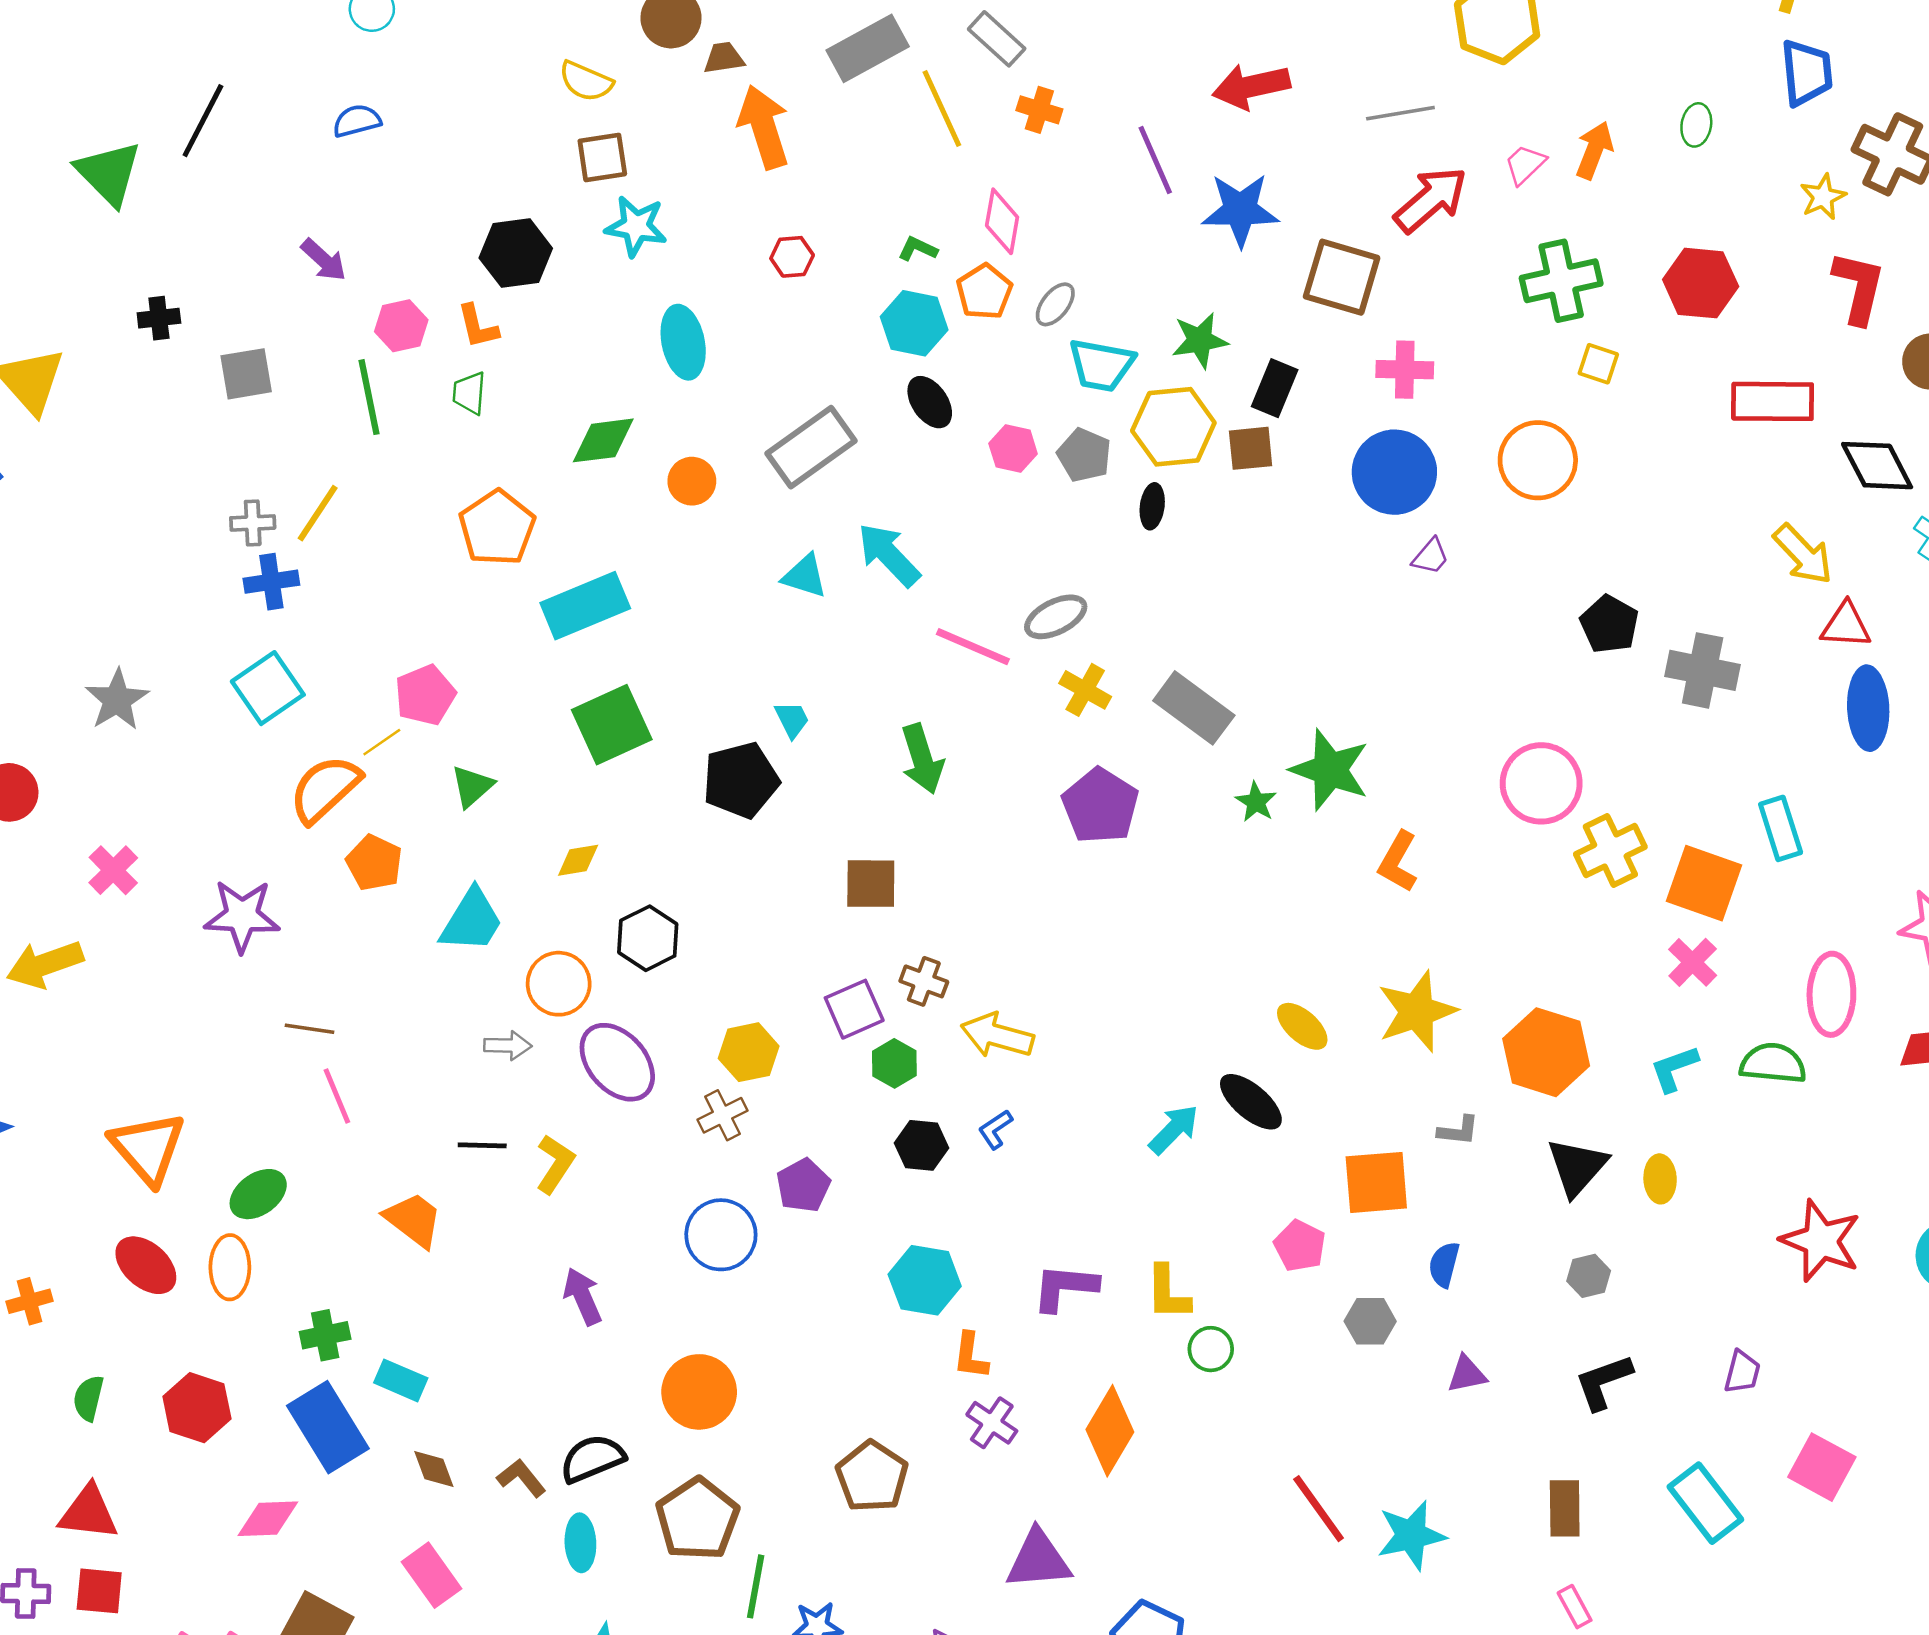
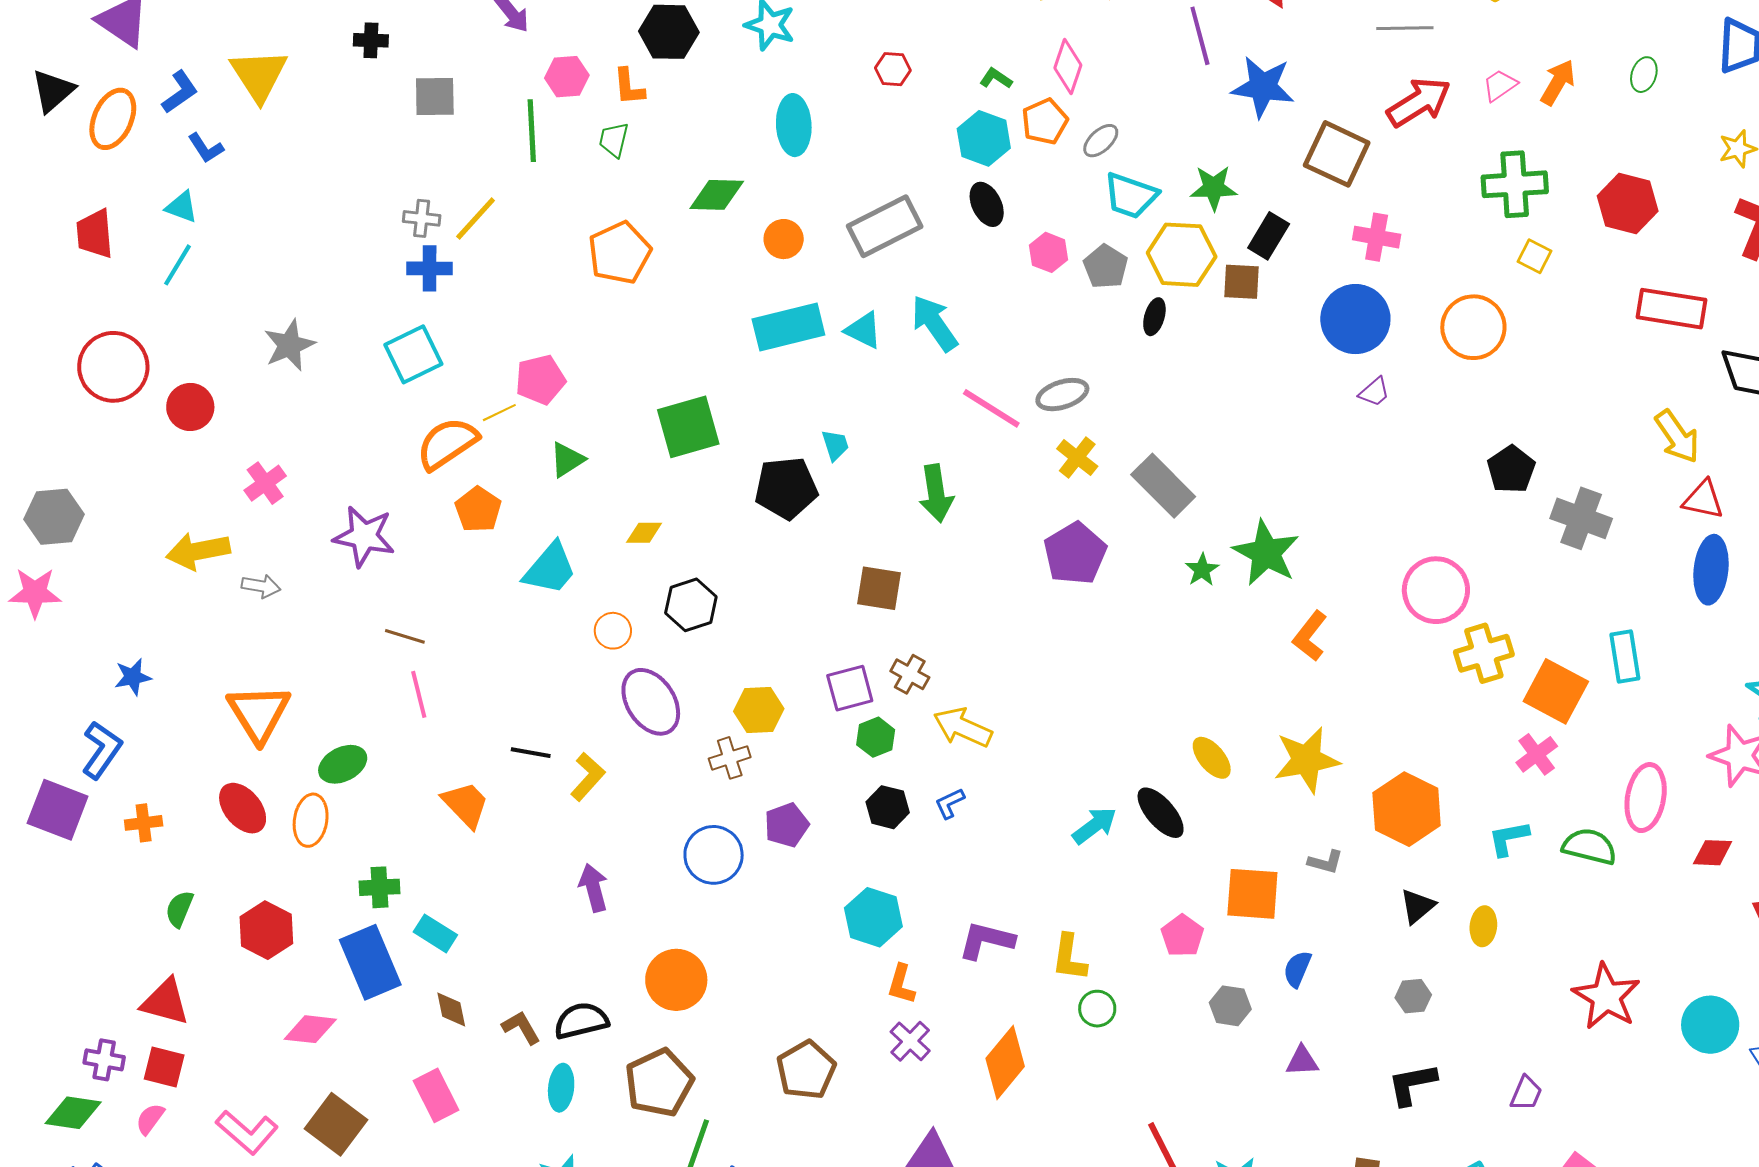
cyan rectangle: (585, 606) -> (788, 327), moved
orange circle: (559, 984) -> (613, 631), size x0.7
gray arrow: (508, 1046) -> (261, 586), moved
black triangle: (1577, 1167) -> (1417, 906), size x0.7

